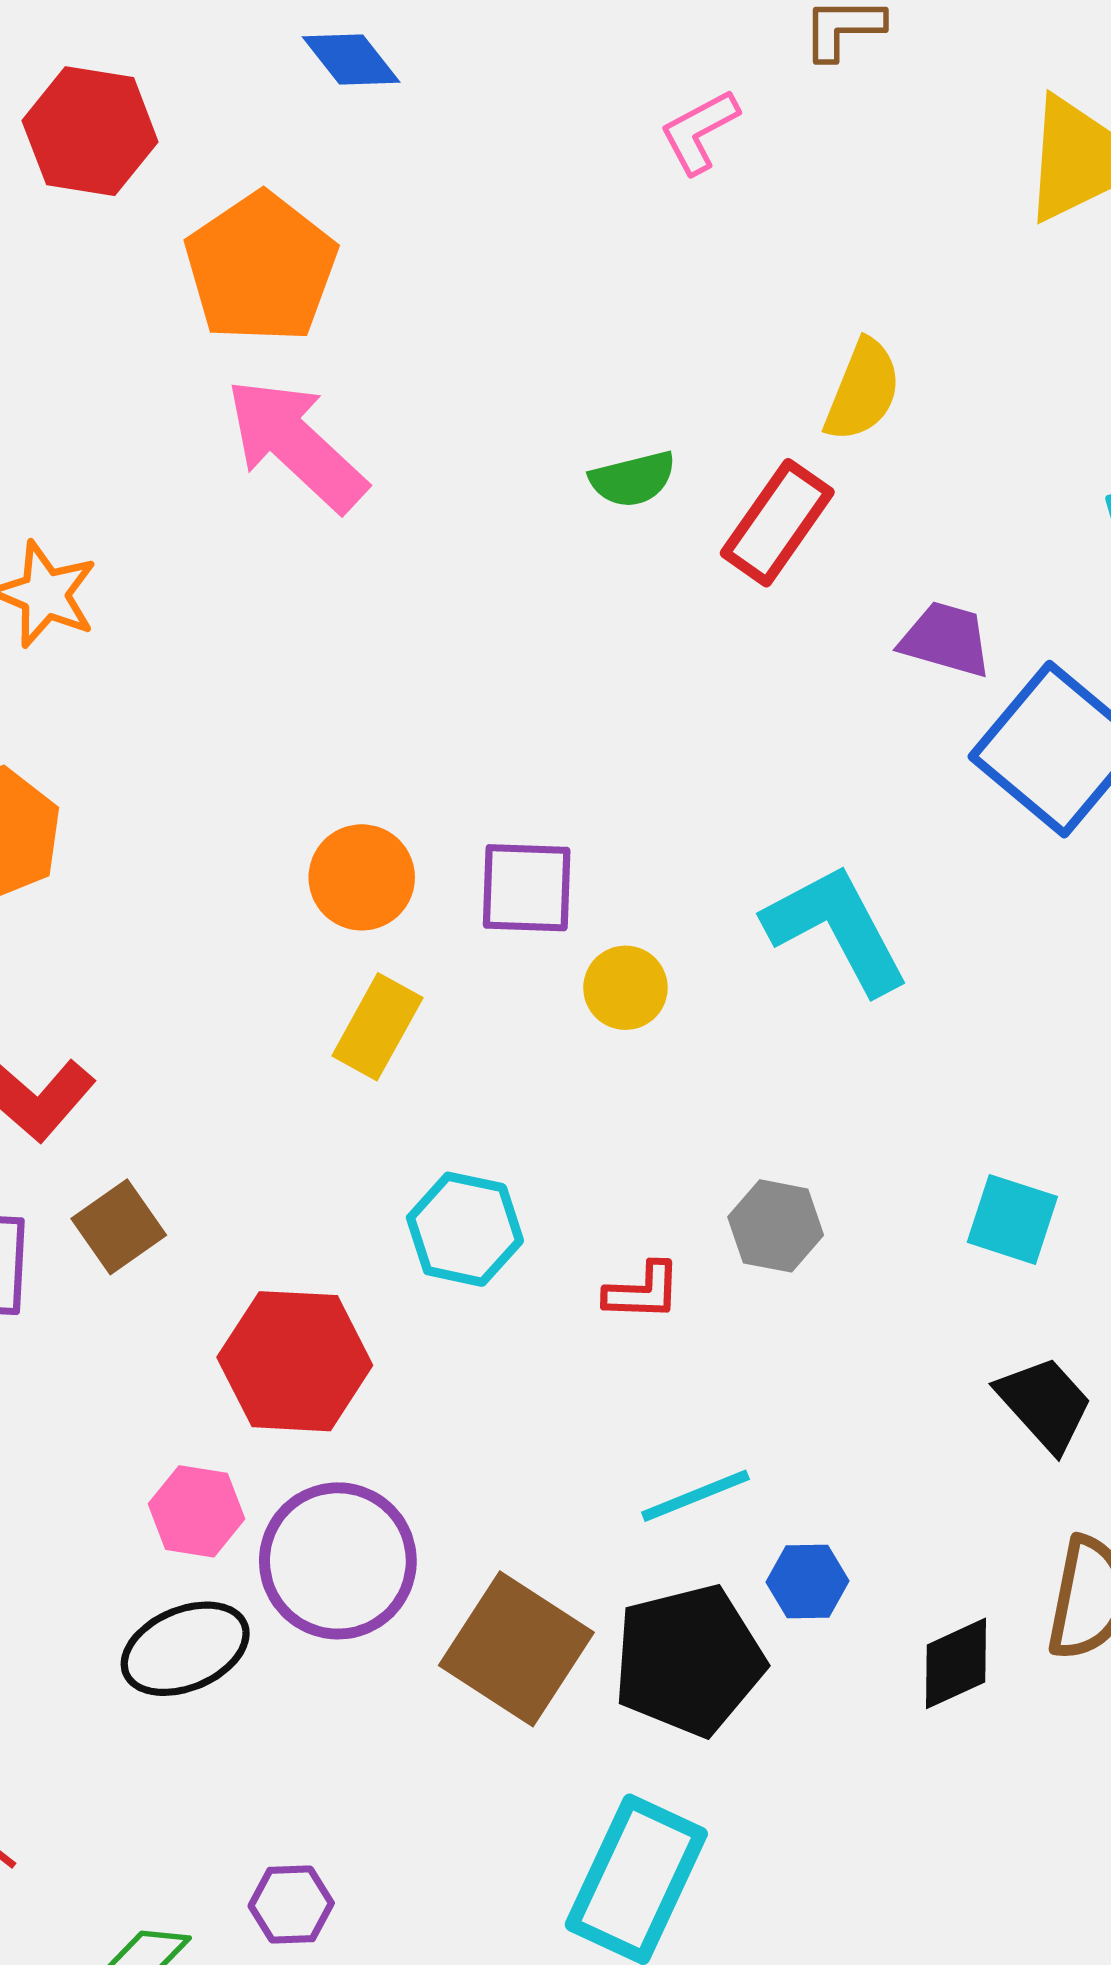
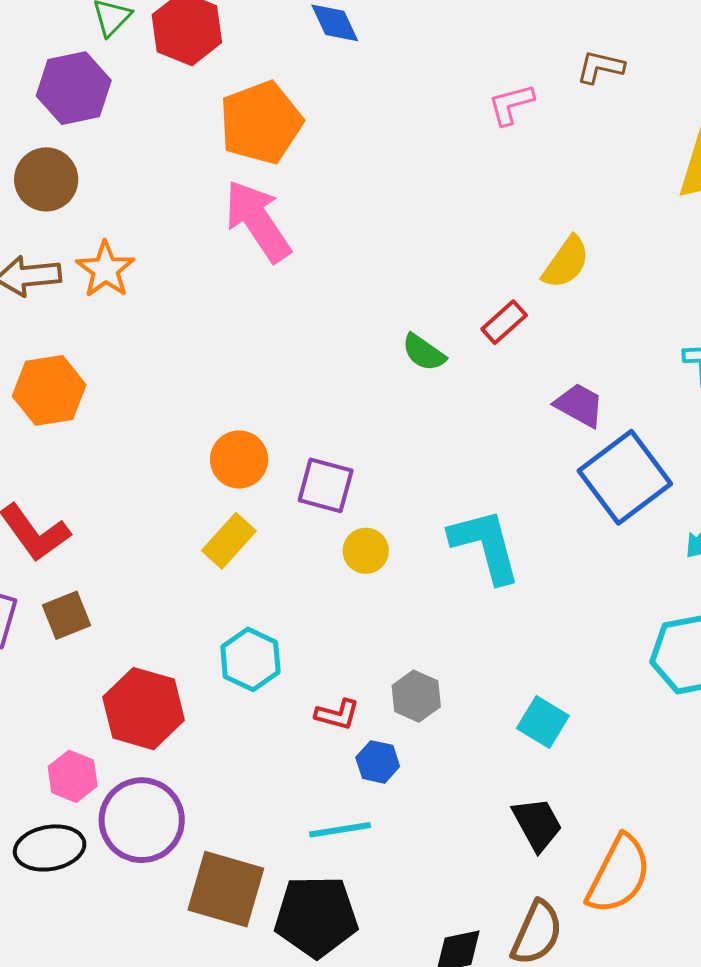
green semicircle: (633, 479) -> (424, 352), moved, turned 36
red rectangle: (777, 523) -> (504, 322), size x0.7
blue hexagon: (808, 1582) -> (378, 762), moved
brown square: (516, 1649) -> (226, 889), turned -30

